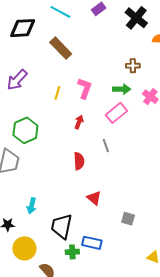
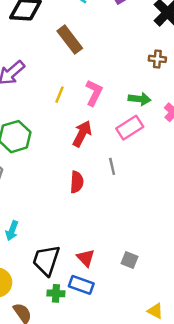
brown cross: (133, 66) -> (157, 59), moved
red arrow: (79, 122) -> (82, 134), size x1.5
red triangle: (94, 198) -> (86, 258), moved

